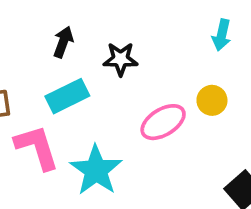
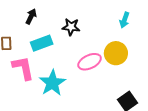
black arrow: (63, 42) -> (31, 16), moved
yellow circle: (212, 100) -> (116, 53), size x1.5

